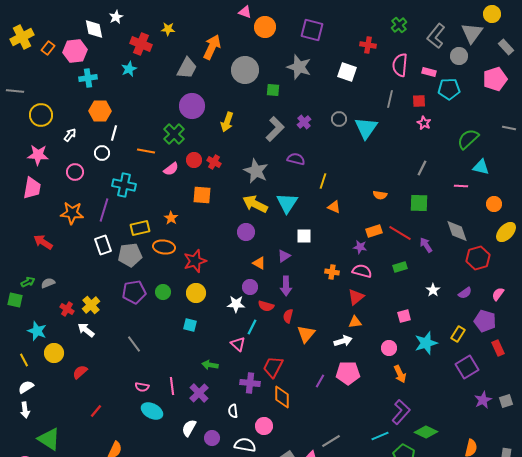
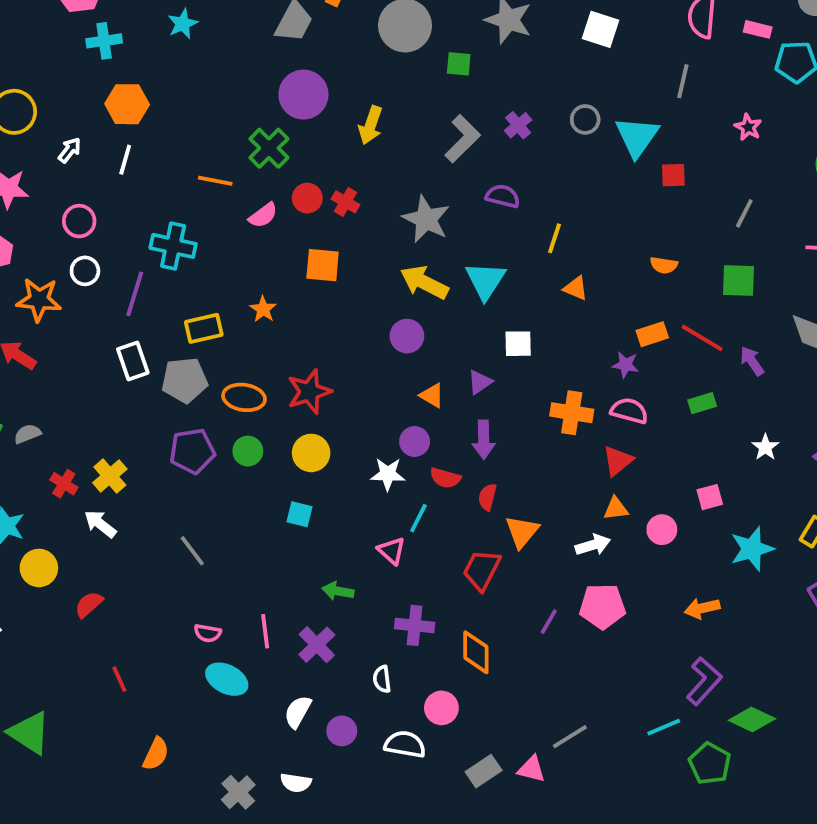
red square: (419, 101) -> (673, 175), moved
white line: (114, 133) -> (125, 160), moved
white circle: (102, 153) -> (85, 271), moved
orange star: (72, 213) -> (39, 300), moved
orange ellipse: (164, 247) -> (244, 397), moved
orange cross: (332, 272) -> (572, 413), size x1.5
pink circle: (389, 348) -> (662, 530), moved
red trapezoid: (273, 367) -> (482, 570), moved
orange arrow: (400, 374) -> (702, 608), turned 102
red line: (96, 411) -> (119, 679), turned -64

